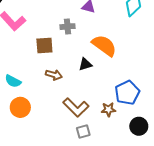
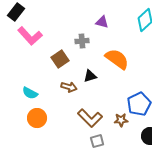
brown square: (44, 45) -> (60, 59), turned -30
black triangle: (85, 64) -> (90, 76), moved

